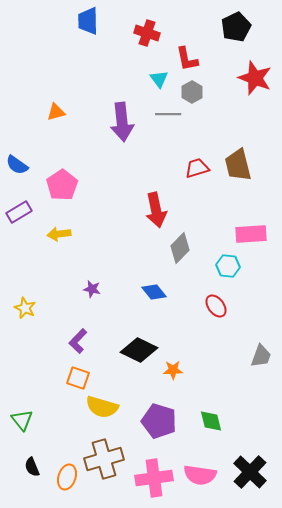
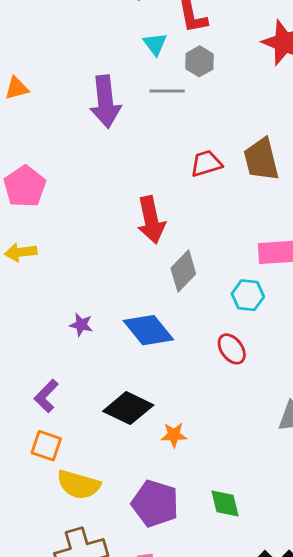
purple star: (92, 289) -> (81, 325), moved
blue diamond: (154, 292) -> (148, 330), size x1.5

